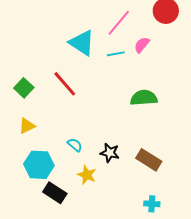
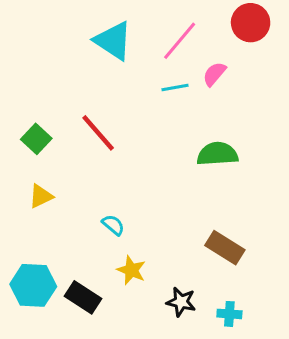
cyan triangle: (82, 43) -> (113, 41), moved
black star: (110, 153) -> (181, 302), moved
cyan hexagon: (39, 165) -> (33, 285), moved

